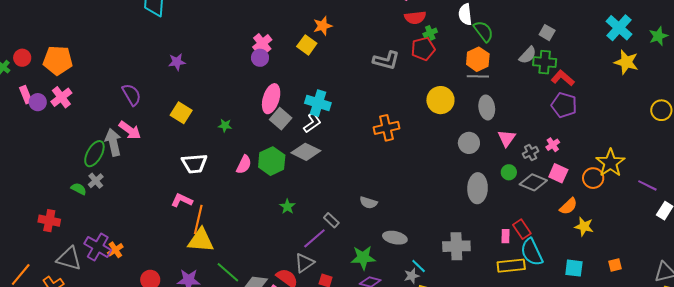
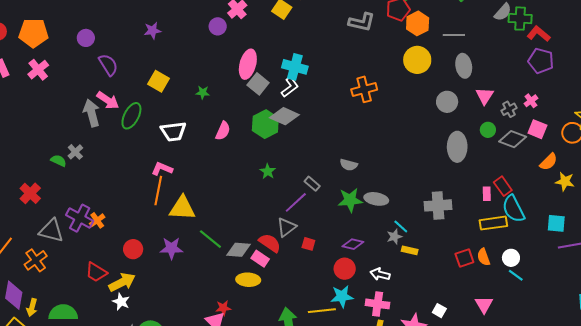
purple circle: (260, 58) -> (218, 26), moved
orange hexagon: (478, 59) -> (418, 23), moved
purple circle: (38, 102) -> (86, 38), moved
green ellipse: (94, 154) -> (131, 116), moved
green hexagon: (272, 161) -> (265, 124), moved
orange line: (198, 219) -> (158, 191), moved
red cross: (49, 221) -> (30, 193), turned 35
green star: (363, 258) -> (350, 200), moved

